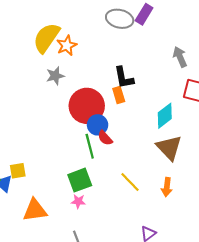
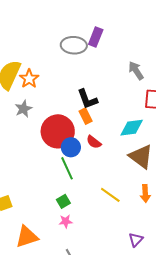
cyan diamond: (165, 116) -> (132, 128), turned 40
red semicircle: (105, 138) -> (94, 142), moved
green square: (80, 180) -> (63, 201), size x0.6

